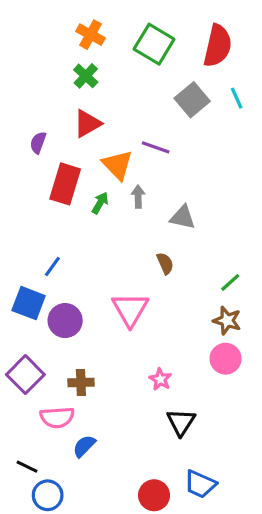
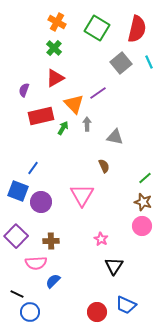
purple line: (156, 147) -> (98, 93), turned -54
red rectangle: (65, 184) -> (41, 116), turned 60

